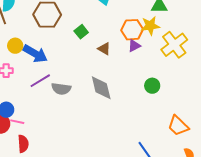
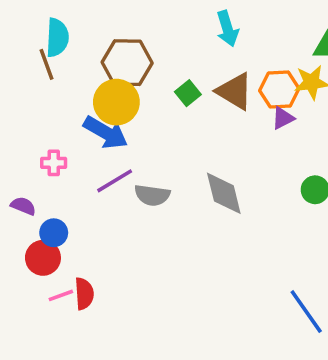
yellow circle: (15, 46) -> (116, 102), moved, size x1.6
brown triangle: (104, 49) -> (235, 91), moved, size x1.6
pink line: (17, 122) -> (61, 295), moved, turned -32

